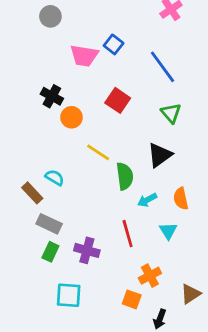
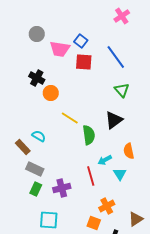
gray circle: (50, 16) -> (37, 34), moved
red square: (118, 100) -> (84, 62), moved, turned -30
cyan arrow: (147, 200) -> (105, 160), moved
purple cross: (87, 250) -> (62, 188), turned -30

